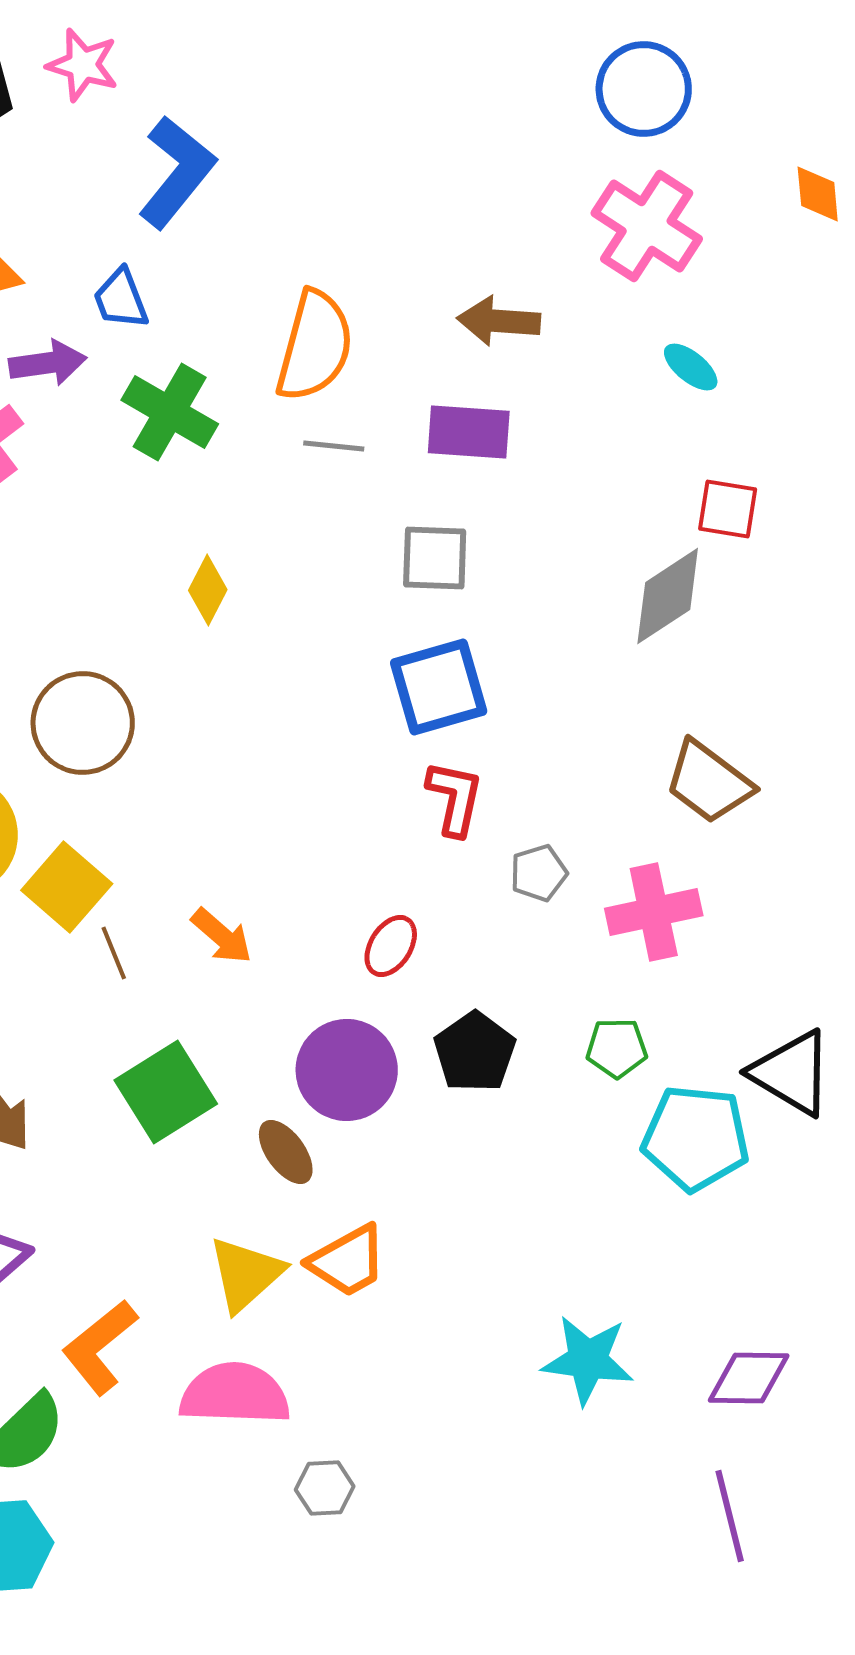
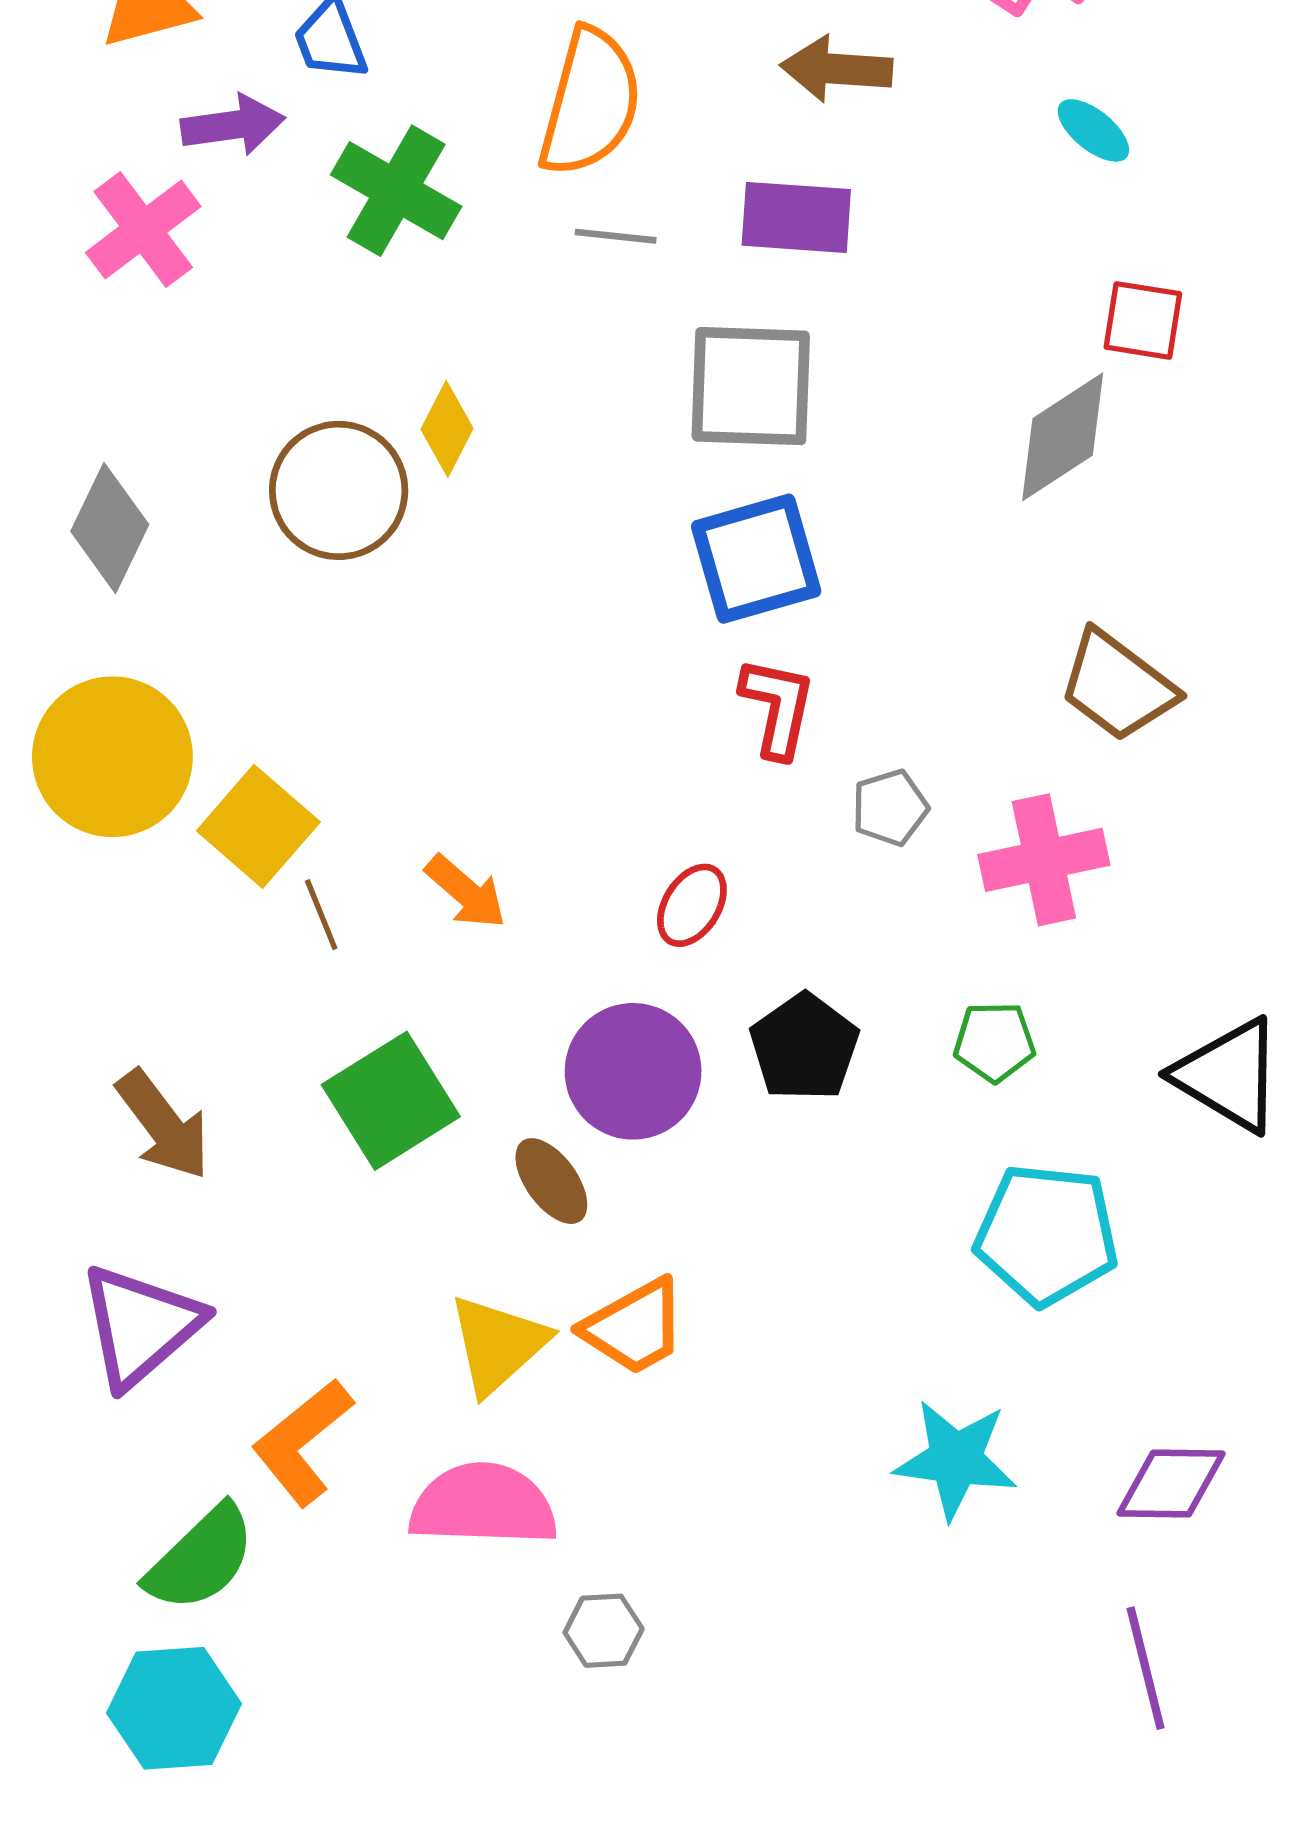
gray square: (435, 558) -> (751, 386), size x1.4
brown circle: (83, 723) -> (339, 490), moved
cyan pentagon: (696, 1138) -> (1047, 1235), moved

